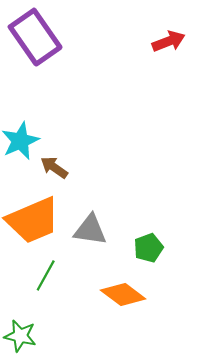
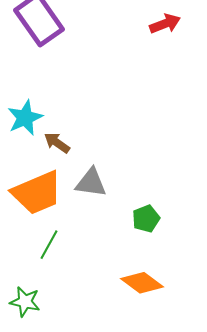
gray triangle: (90, 230) -> (91, 183), moved
orange diamond: (123, 294) -> (142, 283), moved

